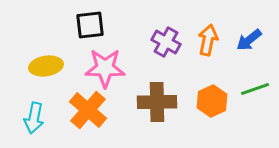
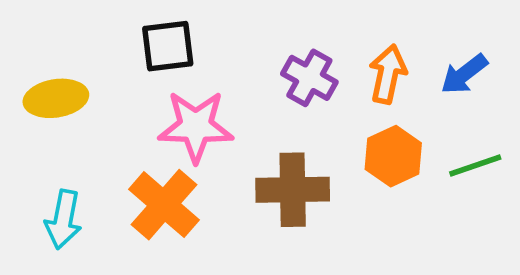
yellow ellipse: (46, 66) -> (56, 98), moved
orange hexagon: (212, 101) -> (393, 156), moved

